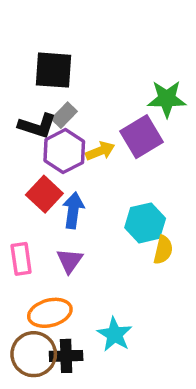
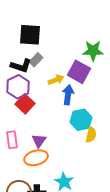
purple square: (142, 137) -> (79, 72), turned -30
purple hexagon: (64, 151) -> (18, 87), moved
blue arrow: (73, 210) -> (68, 95), moved
orange ellipse: (50, 313) -> (36, 158), moved

